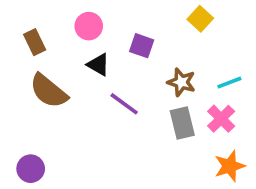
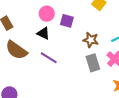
pink circle: (89, 26) -> (47, 14), moved
purple line: (124, 104) -> (49, 58), moved

